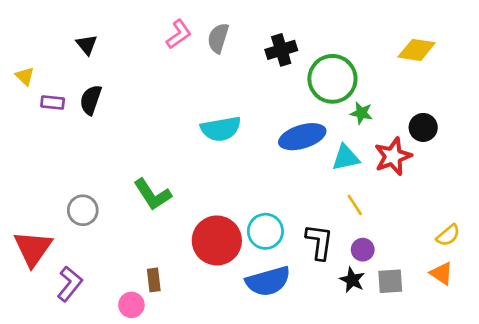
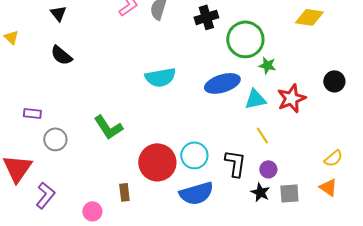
black semicircle: (91, 100) -> (61, 55), turned -70
purple rectangle: (53, 102) -> (32, 113), moved
black circle: (423, 127) -> (334, 81), moved
brown rectangle: (154, 280) -> (124, 192), moved

